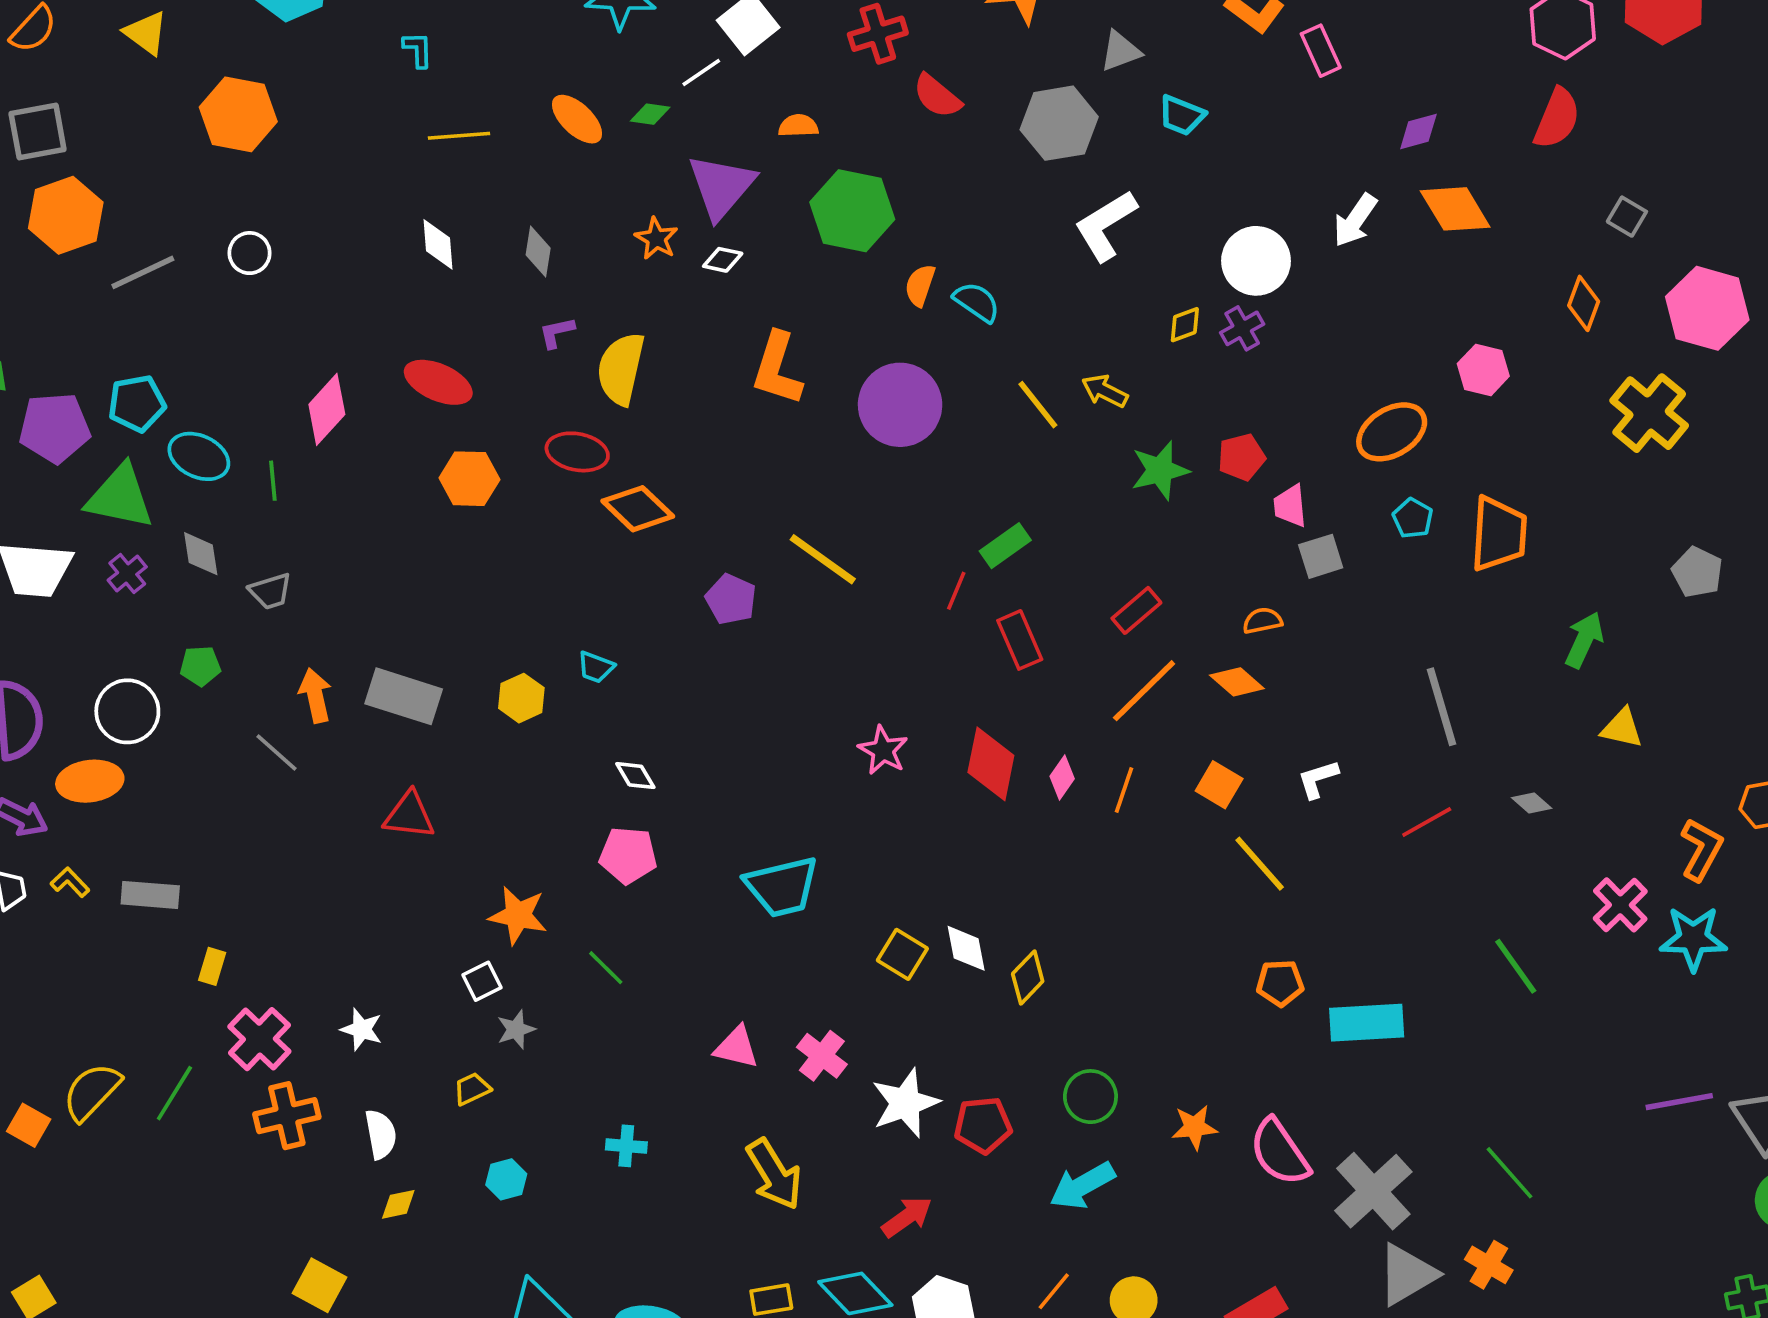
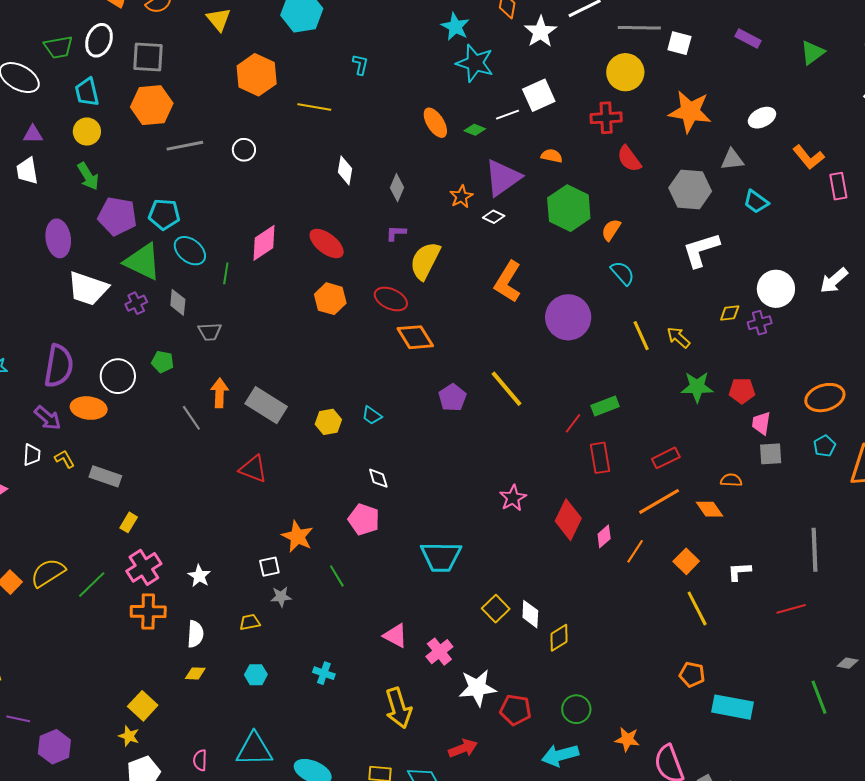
yellow line: (459, 136) -> (314, 107), moved
orange semicircle: (920, 285) -> (611, 230), moved
gray diamond: (1532, 803) -> (848, 663), moved, turned -45

